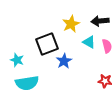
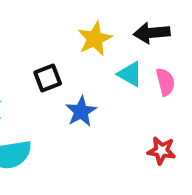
black square: (47, 44) -> (48, 78), size x0.6

